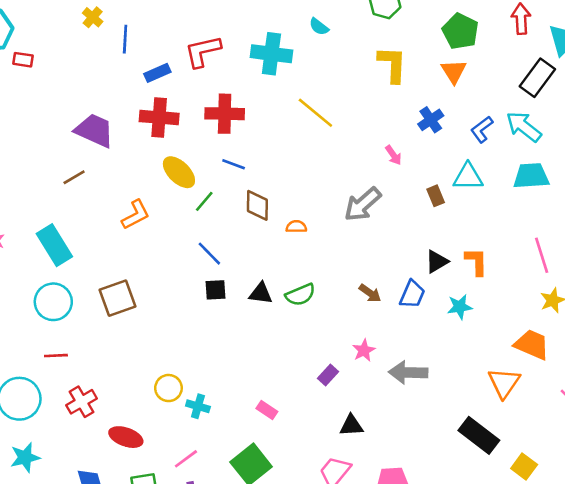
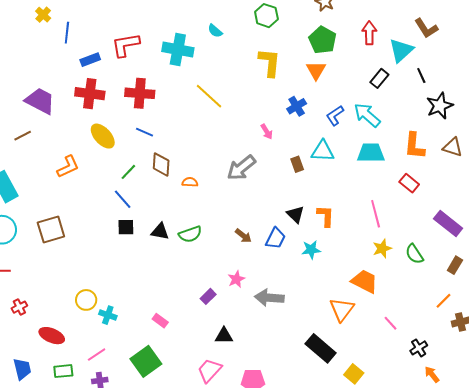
black rectangle: (537, 78) -> (379, 78), size x0.7
green line: (204, 201) -> (128, 172), moved
black triangle: (437, 262) -> (295, 214), turned -48
red cross: (82, 402) -> (19, 307), size x0.7

